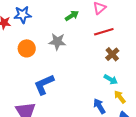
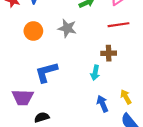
brown cross: (112, 54) -> (109, 53), moved, turned 32
cyan arrow: (111, 79) -> (95, 73), moved, turned 64

